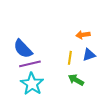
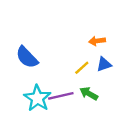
yellow line: (70, 58) -> (82, 68), turned 40
purple line: (30, 64) -> (61, 96), moved

